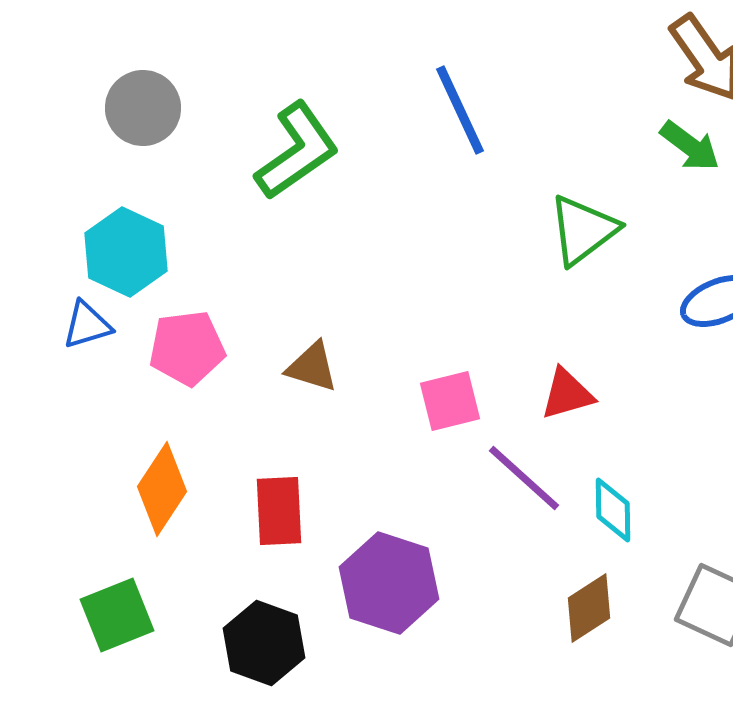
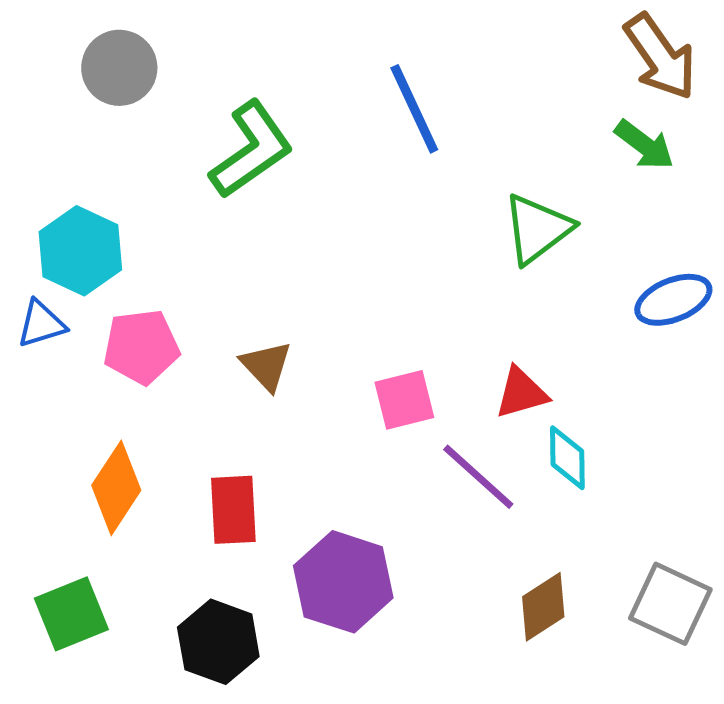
gray circle: (143, 108) -> (119, 68), moved
brown triangle: (312, 367) -> (266, 366), turned 30
cyan diamond: (613, 510) -> (567, 458), moved

